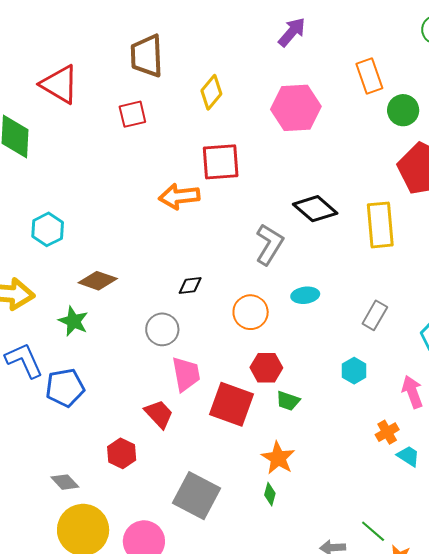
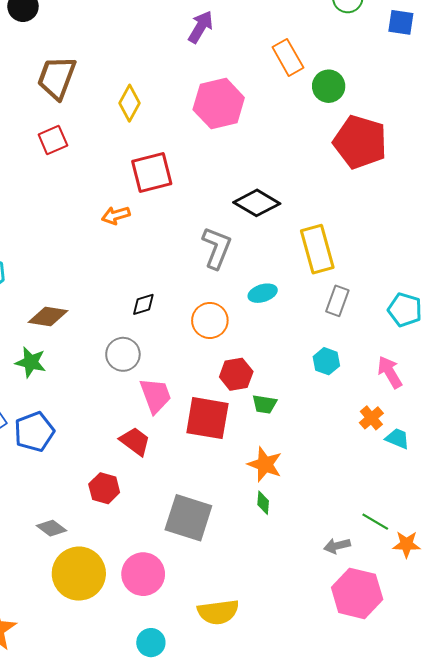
brown trapezoid: (147, 56) -> (57, 78), turned 33
orange arrow: (179, 196) -> (116, 215), size x0.7
yellow rectangle: (380, 225) -> (317, 249), moved

